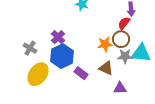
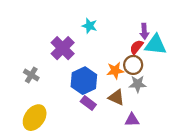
purple cross: (58, 37) -> (63, 48), moved, size x1.5
cyan triangle: (141, 53) -> (156, 45), moved
blue hexagon: (62, 56) -> (84, 81), moved
yellow ellipse: (38, 74) -> (35, 118), moved

